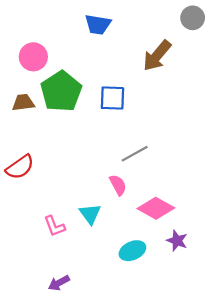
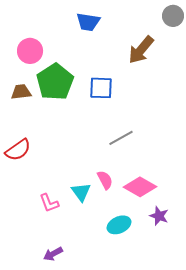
pink semicircle: (118, 185) -> (105, 180), moved

